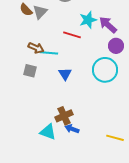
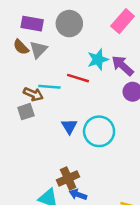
cyan line: (49, 53) -> (49, 87), moved
cyan circle: (105, 70) -> (99, 131), moved
gray square: (30, 71) -> (26, 112), moved, turned -32

